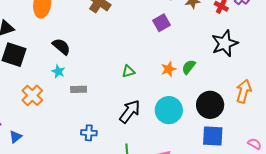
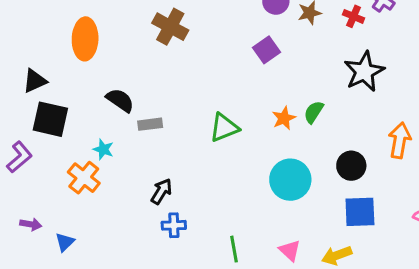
cyan star: (58, 71) -> (103, 149), moved
green triangle: (128, 71) -> (224, 128), size x1.5
gray rectangle: (79, 89) -> (150, 124), moved
black circle: (210, 105) -> (351, 166), size x0.7
black arrow: (130, 111) -> (161, 191), moved, size x0.7

